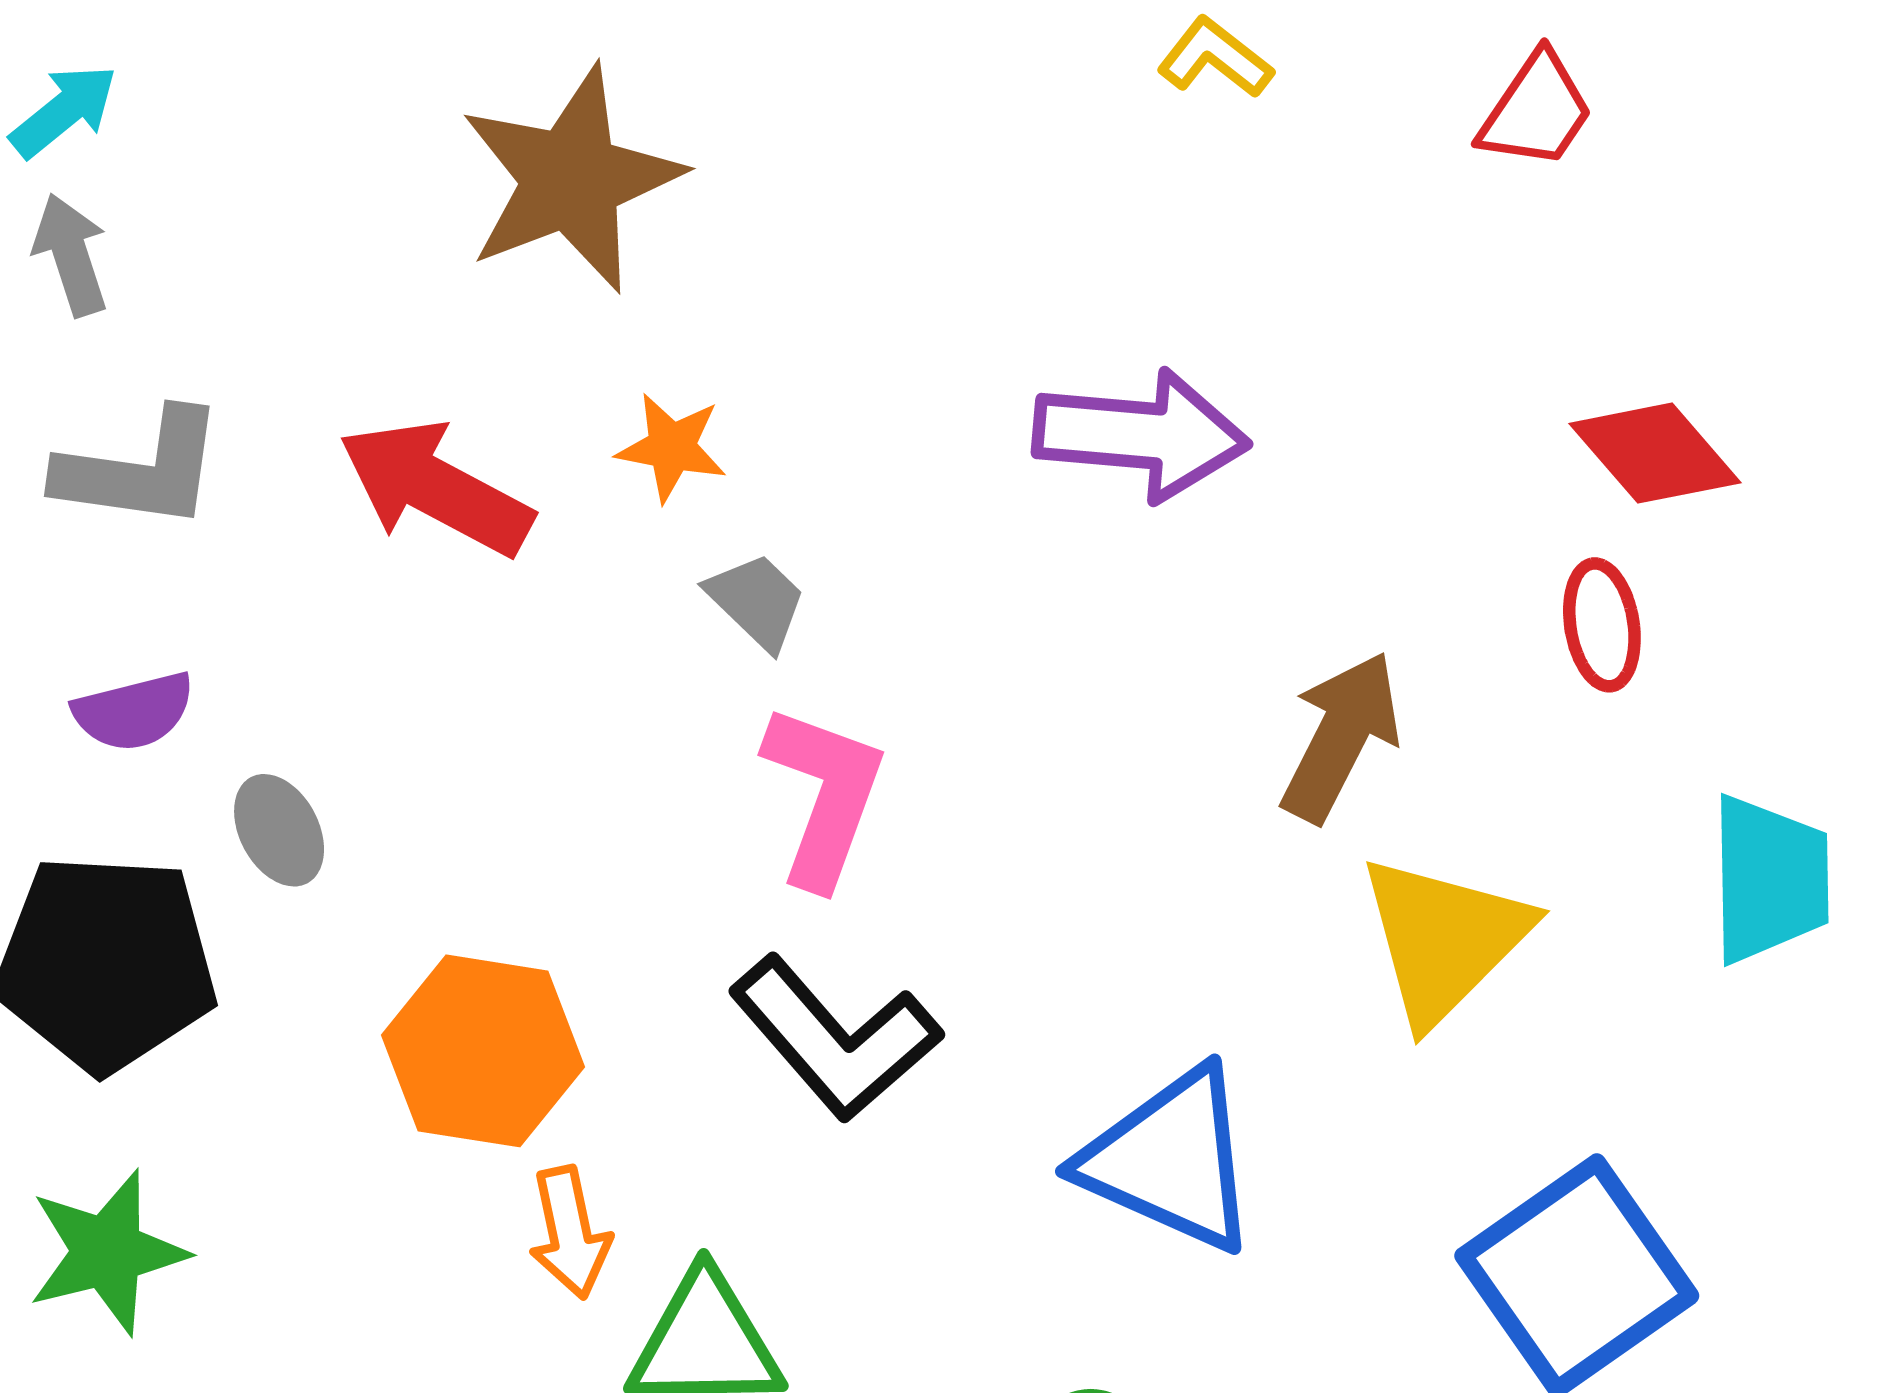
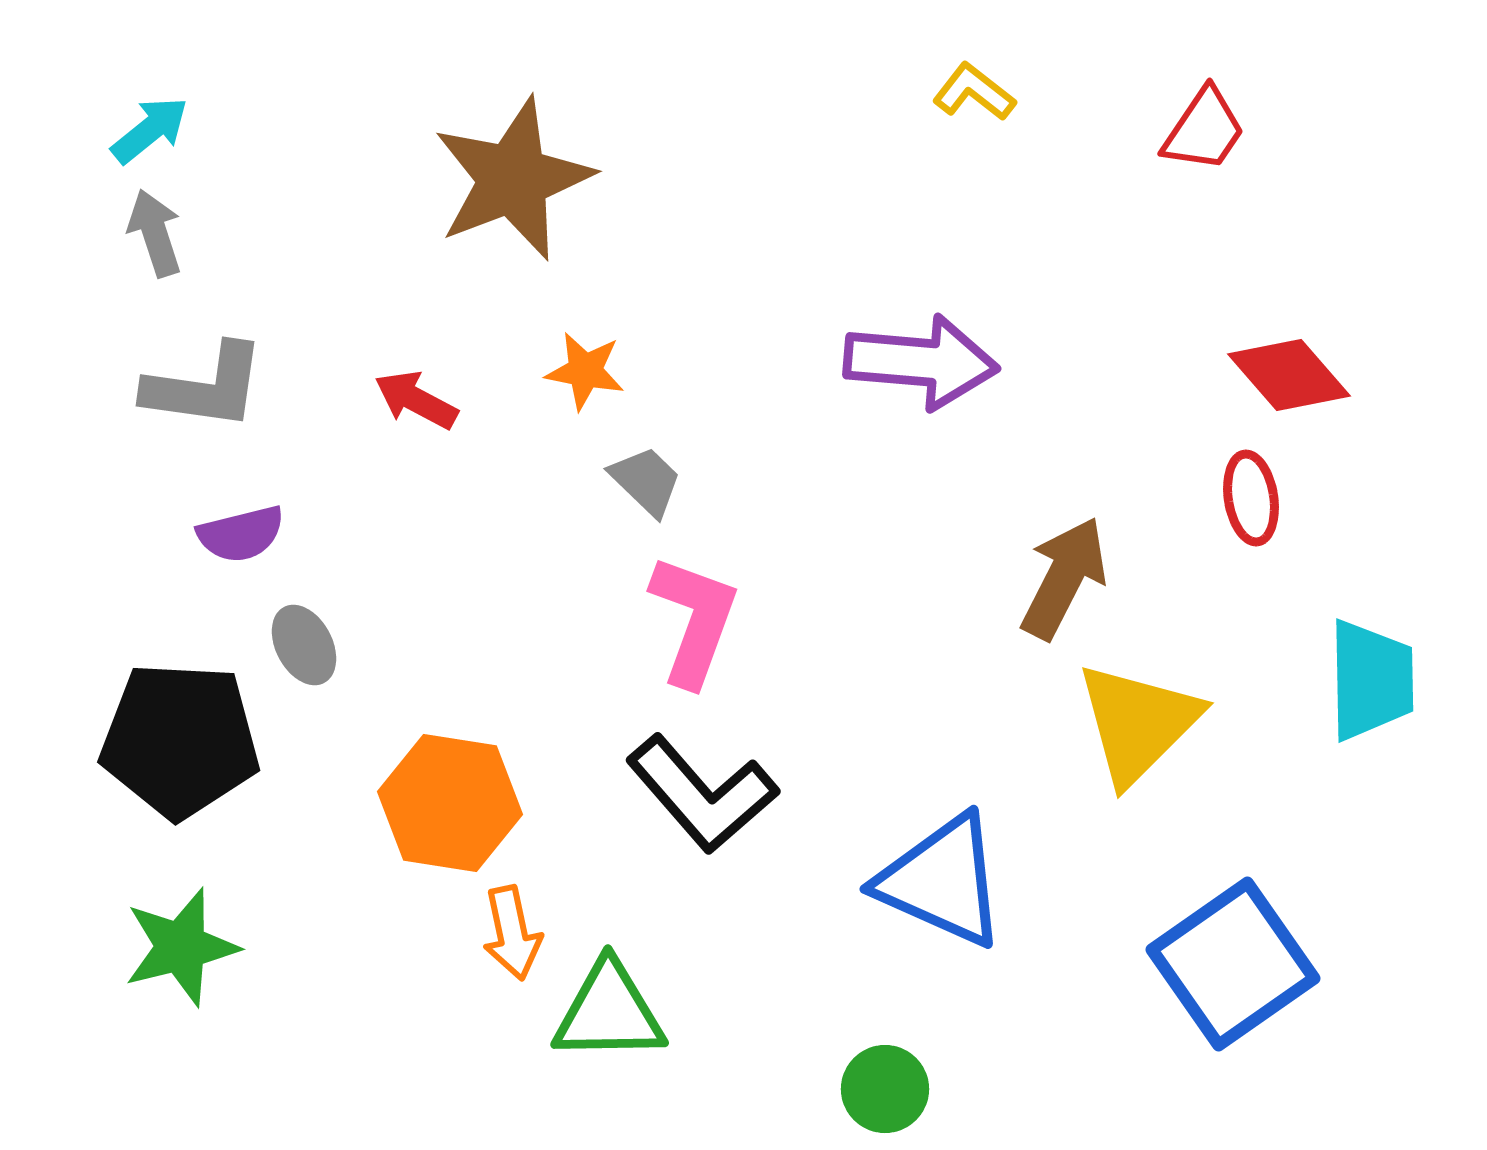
red arrow: (436, 488) -> (416, 400), size x0.6
purple semicircle: (134, 712) -> (241, 534), moved

